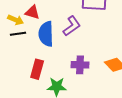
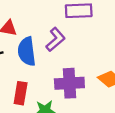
purple cross: (80, 65) -> (69, 83), size x1.4

